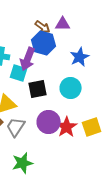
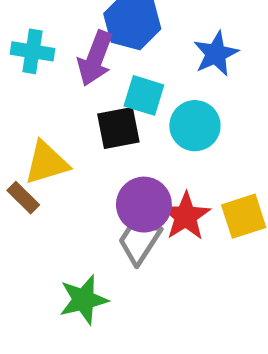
cyan square: (19, 73) -> (144, 95), moved
gray trapezoid: (16, 127) -> (139, 242), moved

